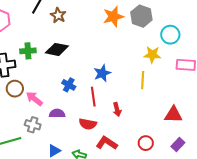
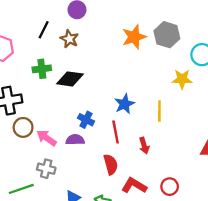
green cross: (28, 51) -> (42, 69), moved
yellow line: (143, 80) -> (159, 111), moved
purple semicircle: (57, 113) -> (75, 140), moved
red semicircle: (88, 124) -> (111, 164), turned -114
red circle: (146, 143) -> (170, 187), moved

